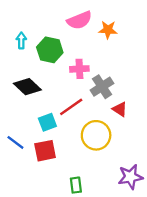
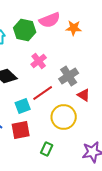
green hexagon: (50, 50) -> (25, 30), moved
pink cross: (79, 69) -> (39, 61), moved, turned -35
green rectangle: (76, 185) -> (47, 149), moved, turned 32

